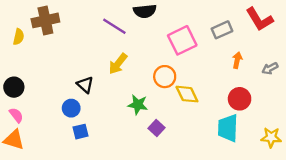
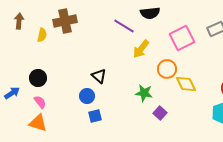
yellow arrow: (118, 64) -> (141, 49), moved

